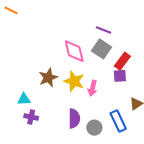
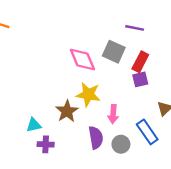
purple line: (103, 30) -> (135, 28), moved
brown star: (48, 78) -> (67, 111), moved
pink arrow: (92, 88) -> (113, 114), moved

